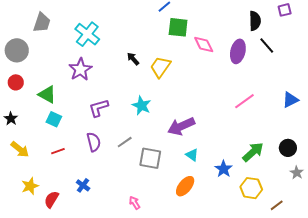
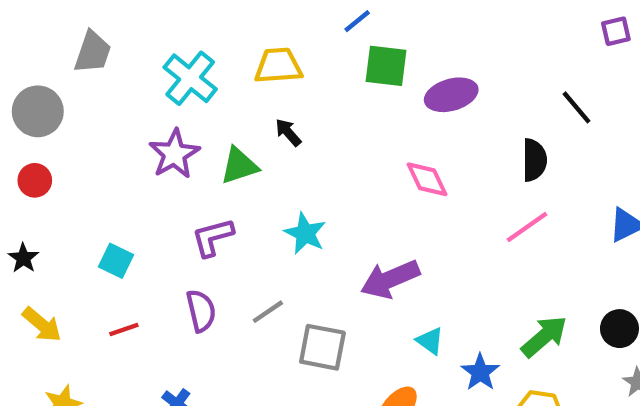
black semicircle: (255, 21) -> (534, 160), moved
pink diamond: (204, 44) -> (427, 179), moved
purple ellipse: (238, 51) -> (451, 95), moved, turned 60
yellow trapezoid: (160, 67) -> (278, 66), moved, turned 50
green triangle: (47, 94) -> (239, 166), moved, turned -48
cyan triangle: (192, 155) -> (430, 341), moved

